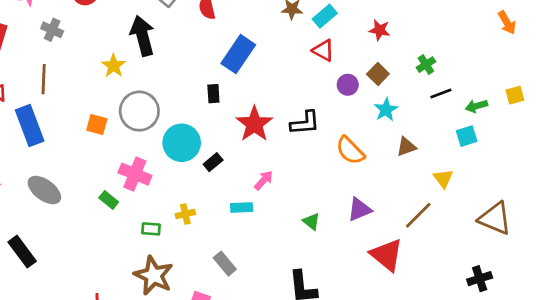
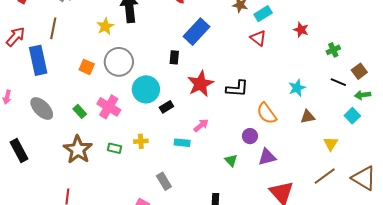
green cross: (426, 65) -> (333, 50), moved
brown square: (378, 74) -> (359, 71), moved
purple circle: (348, 85) -> (250, 136), moved
black line: (441, 93) -> (338, 82), turned 35
cyan square: (467, 136) -> (352, 116), turned -35
green rectangle: (109, 200) -> (80, 111), moved
brown line: (418, 215) -> (325, 176), moved
brown star: (154, 276) -> (78, 150), moved

